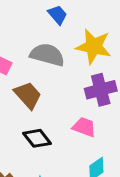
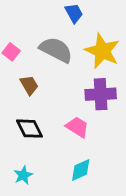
brown trapezoid: (28, 95) -> (29, 85), size x0.7

